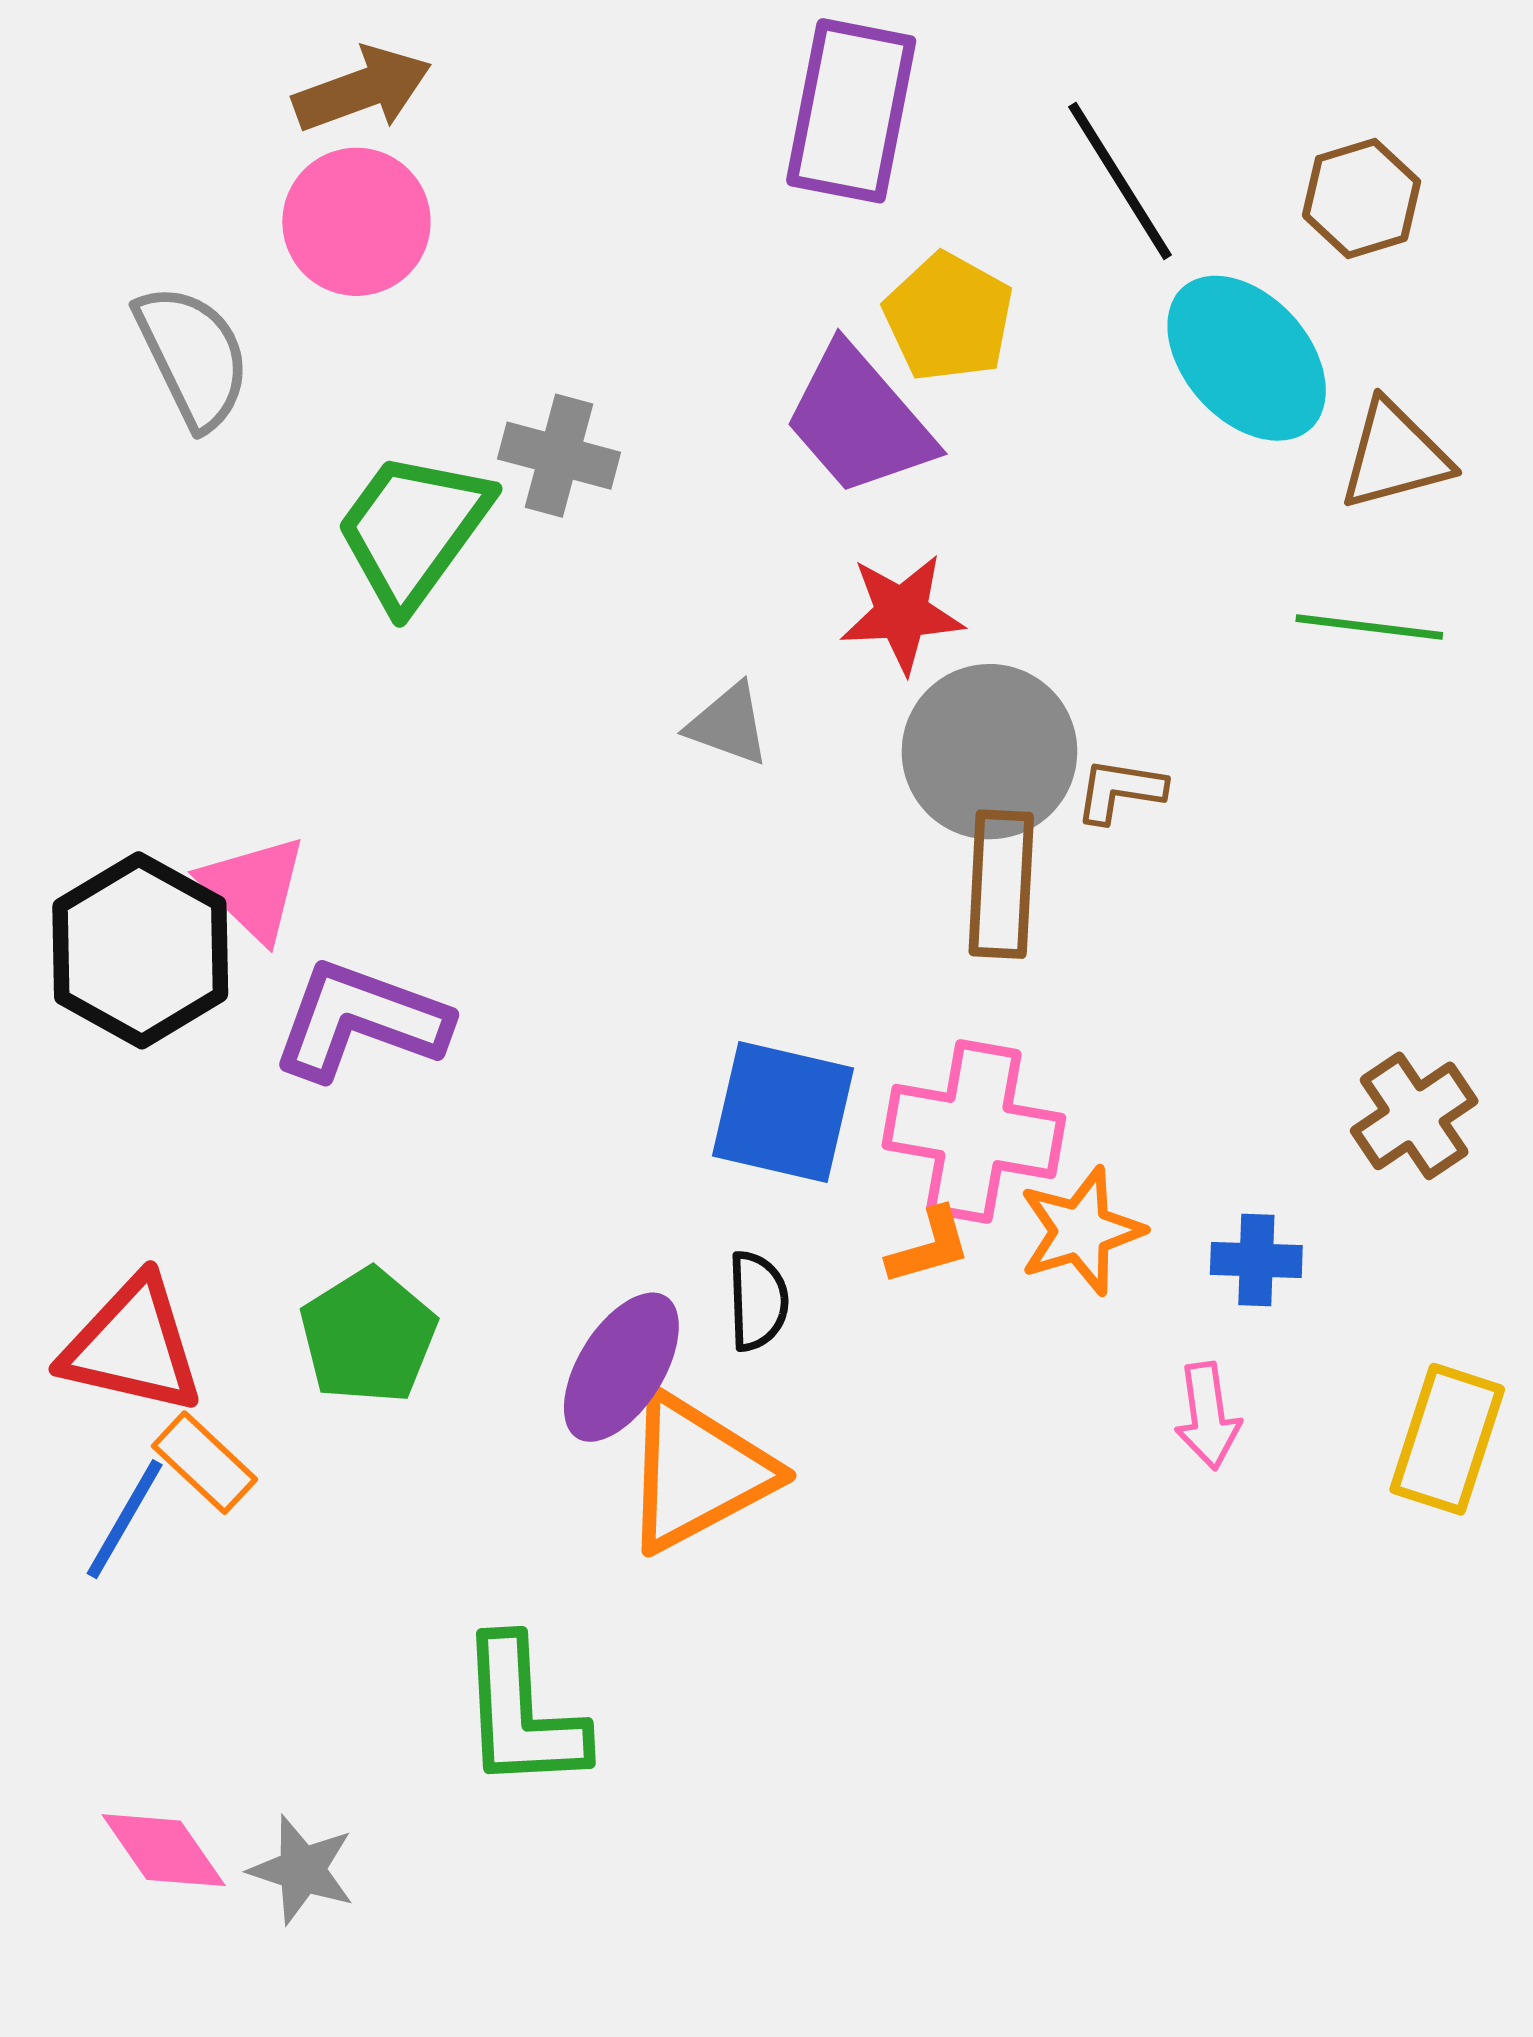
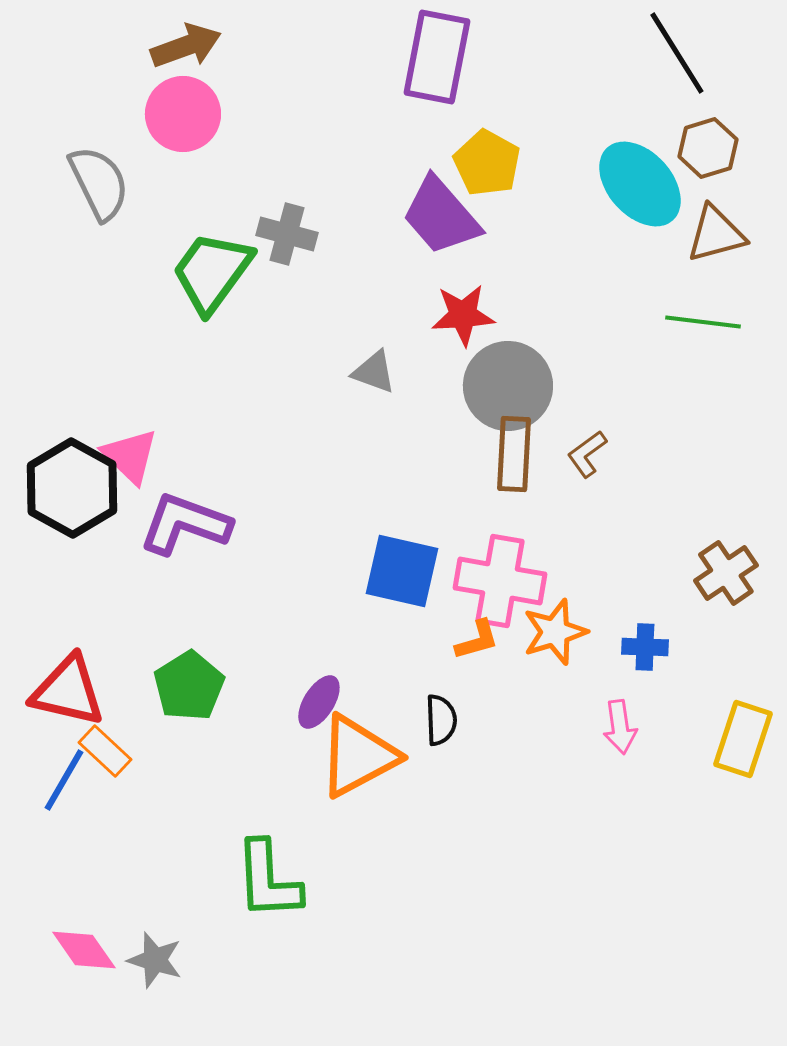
black line: (1120, 181) -> (677, 53), moved
brown hexagon: (1362, 198) -> (708, 148), moved
brown L-shape: (1120, 791) -> (587, 454), moved, turned -45
black semicircle: (758, 1301) -> (441, 720), moved
purple ellipse: (621, 1367) -> (319, 702), size x0.7

